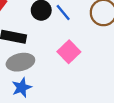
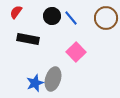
gray ellipse: (20, 62) -> (53, 79), moved, turned -60

